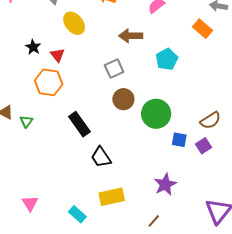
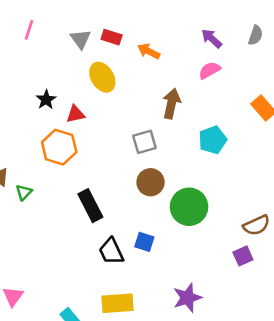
brown arrow: (131, 36) -> (171, 104), turned 95
red triangle: (57, 55) -> (75, 114), turned 49
blue square: (179, 140) -> (144, 242), moved

